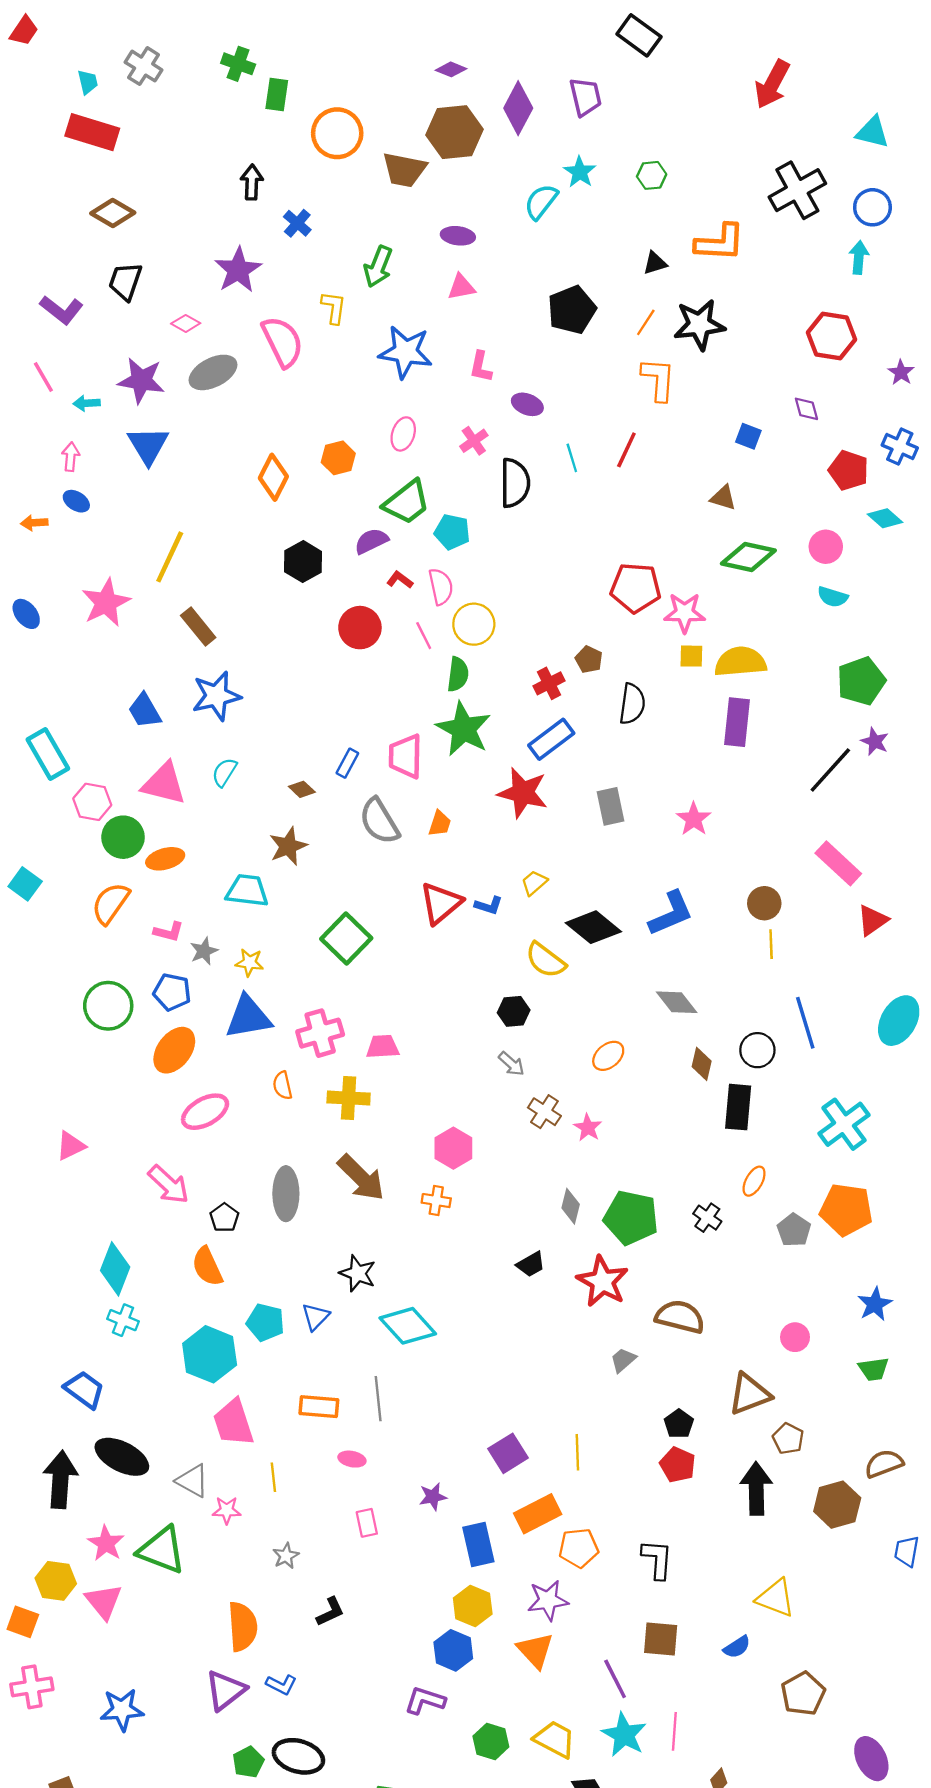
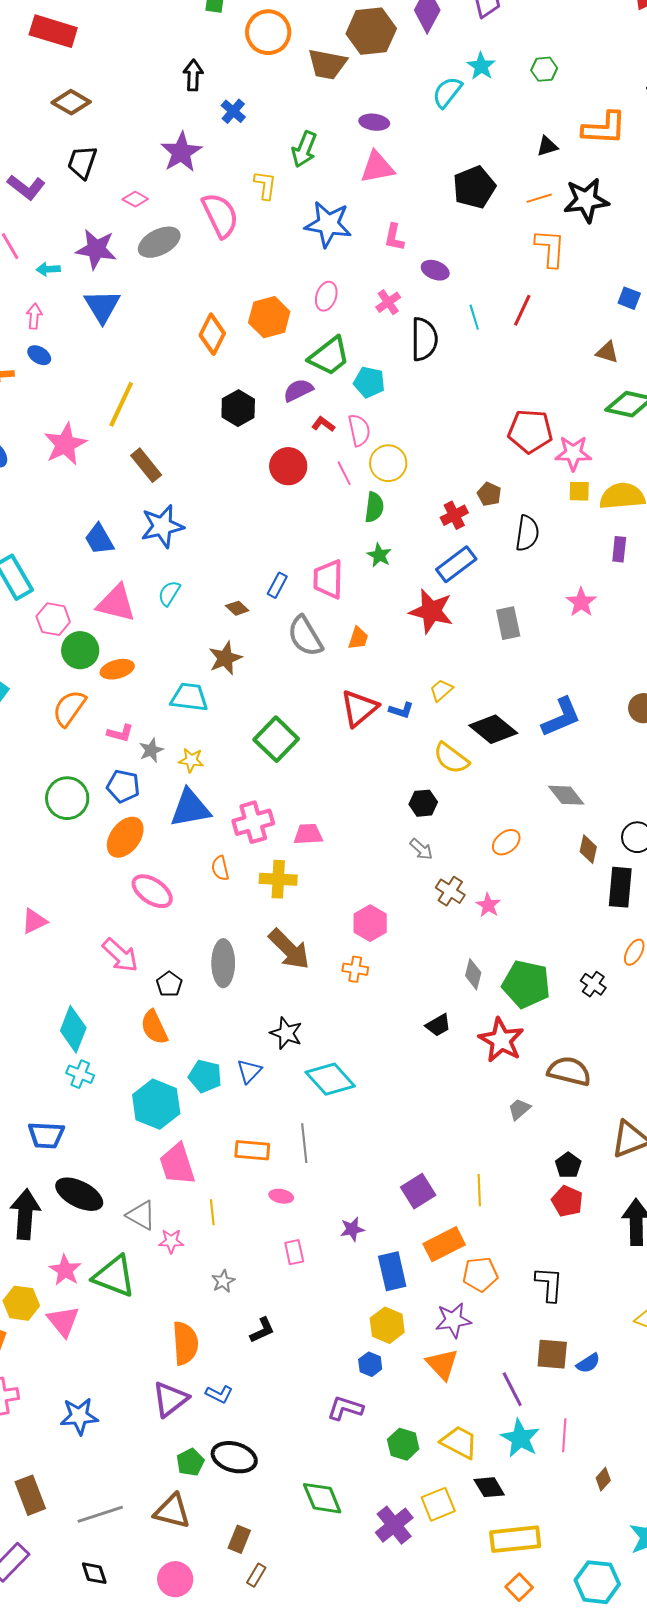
pink triangle: (461, 287) -> (377, 167), size x1.4
orange line: (646, 322) -> (539, 198), turned 40
orange hexagon: (338, 458) -> (269, 317), size x1.4
purple rectangle: (737, 722) -> (619, 549), size x0.6
green star: (464, 729) -> (379, 555), size x0.5
pink star: (694, 819) -> (581, 602), moved
pink ellipse: (205, 1112) -> (152, 891), turned 63
blue trapezoid: (84, 1390) -> (46, 1135), turned 147
blue semicircle: (737, 1647) -> (588, 1363), moved
blue hexagon: (453, 1650) -> (370, 1364), size x0.7

